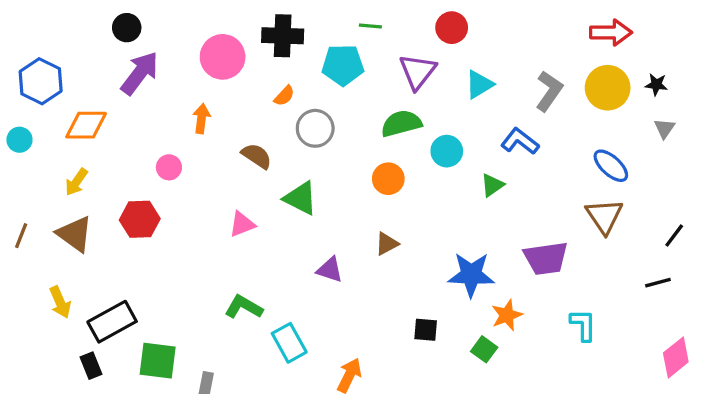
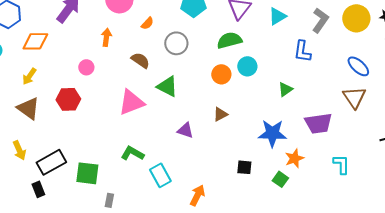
orange semicircle: (284, 96) -> (147, 23), moved
blue L-shape: (520, 141) -> (302, 51), turned -120
cyan circle: (447, 151) -> (247, 66), moved
green triangle: (492, 185) -> (285, 89), moved
pink triangle: (242, 224) -> (131, 102), size x1.6
green square: (158, 361) -> (87, 173), moved

